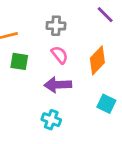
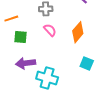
purple arrow: (58, 85) -> (26, 63), moved
cyan cross: (51, 120) -> (47, 78), size x1.5

